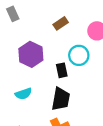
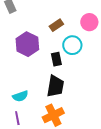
brown rectangle: (61, 23) -> (56, 25), moved
cyan semicircle: (23, 94) -> (20, 96), moved

